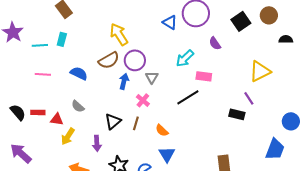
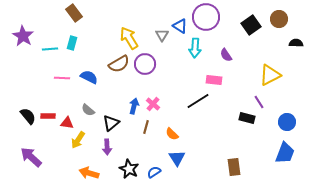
purple semicircle: (215, 43) -> (226, 55), moved
cyan arrow: (185, 58) -> (195, 48), moved, turned -42
pink line: (43, 74) -> (62, 78), moved
gray triangle: (152, 77) -> (162, 35), moved
blue arrow: (124, 81) -> (134, 106), moved
black triangle: (113, 121) -> (111, 123), moved
blue circle: (291, 121) -> (287, 122), moved

